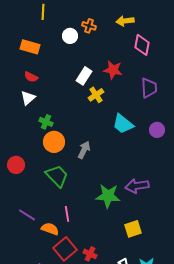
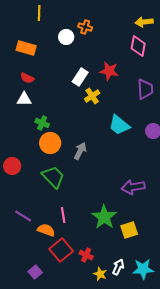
yellow arrow: (125, 21) -> (144, 22), moved
white triangle: (28, 98) -> (24, 99), turned 42
green star: (108, 196) -> (104, 217), moved, turned 30

